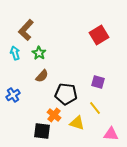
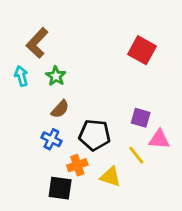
red square: (99, 35) -> (142, 50), turned -30
blue cross: (13, 95) -> (51, 139), moved, turned -32
orange cross: (54, 115) -> (77, 165), turned 32
pink triangle: (111, 134) -> (159, 139), moved

